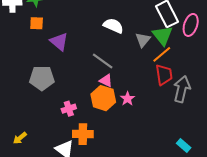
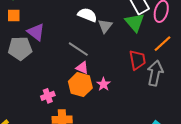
gray triangle: (143, 40) -> (105, 26), moved
orange line: (162, 54) -> (163, 44), moved
gray pentagon: (42, 78) -> (20, 48), moved

